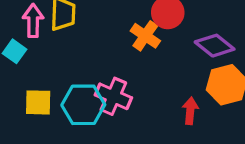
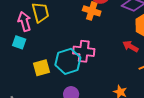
red arrow: (190, 111) -> (130, 46), turned -49

